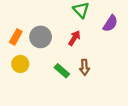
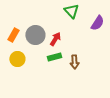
red arrow: (74, 38) -> (55, 39), moved
green rectangle: (62, 71) -> (54, 57), moved, turned -56

